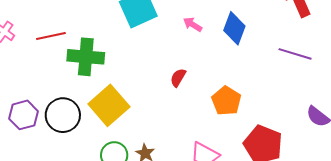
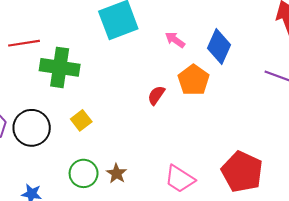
orange pentagon: (226, 101) -> (194, 80), moved
yellow square: (109, 105) -> (81, 120), size x0.5

